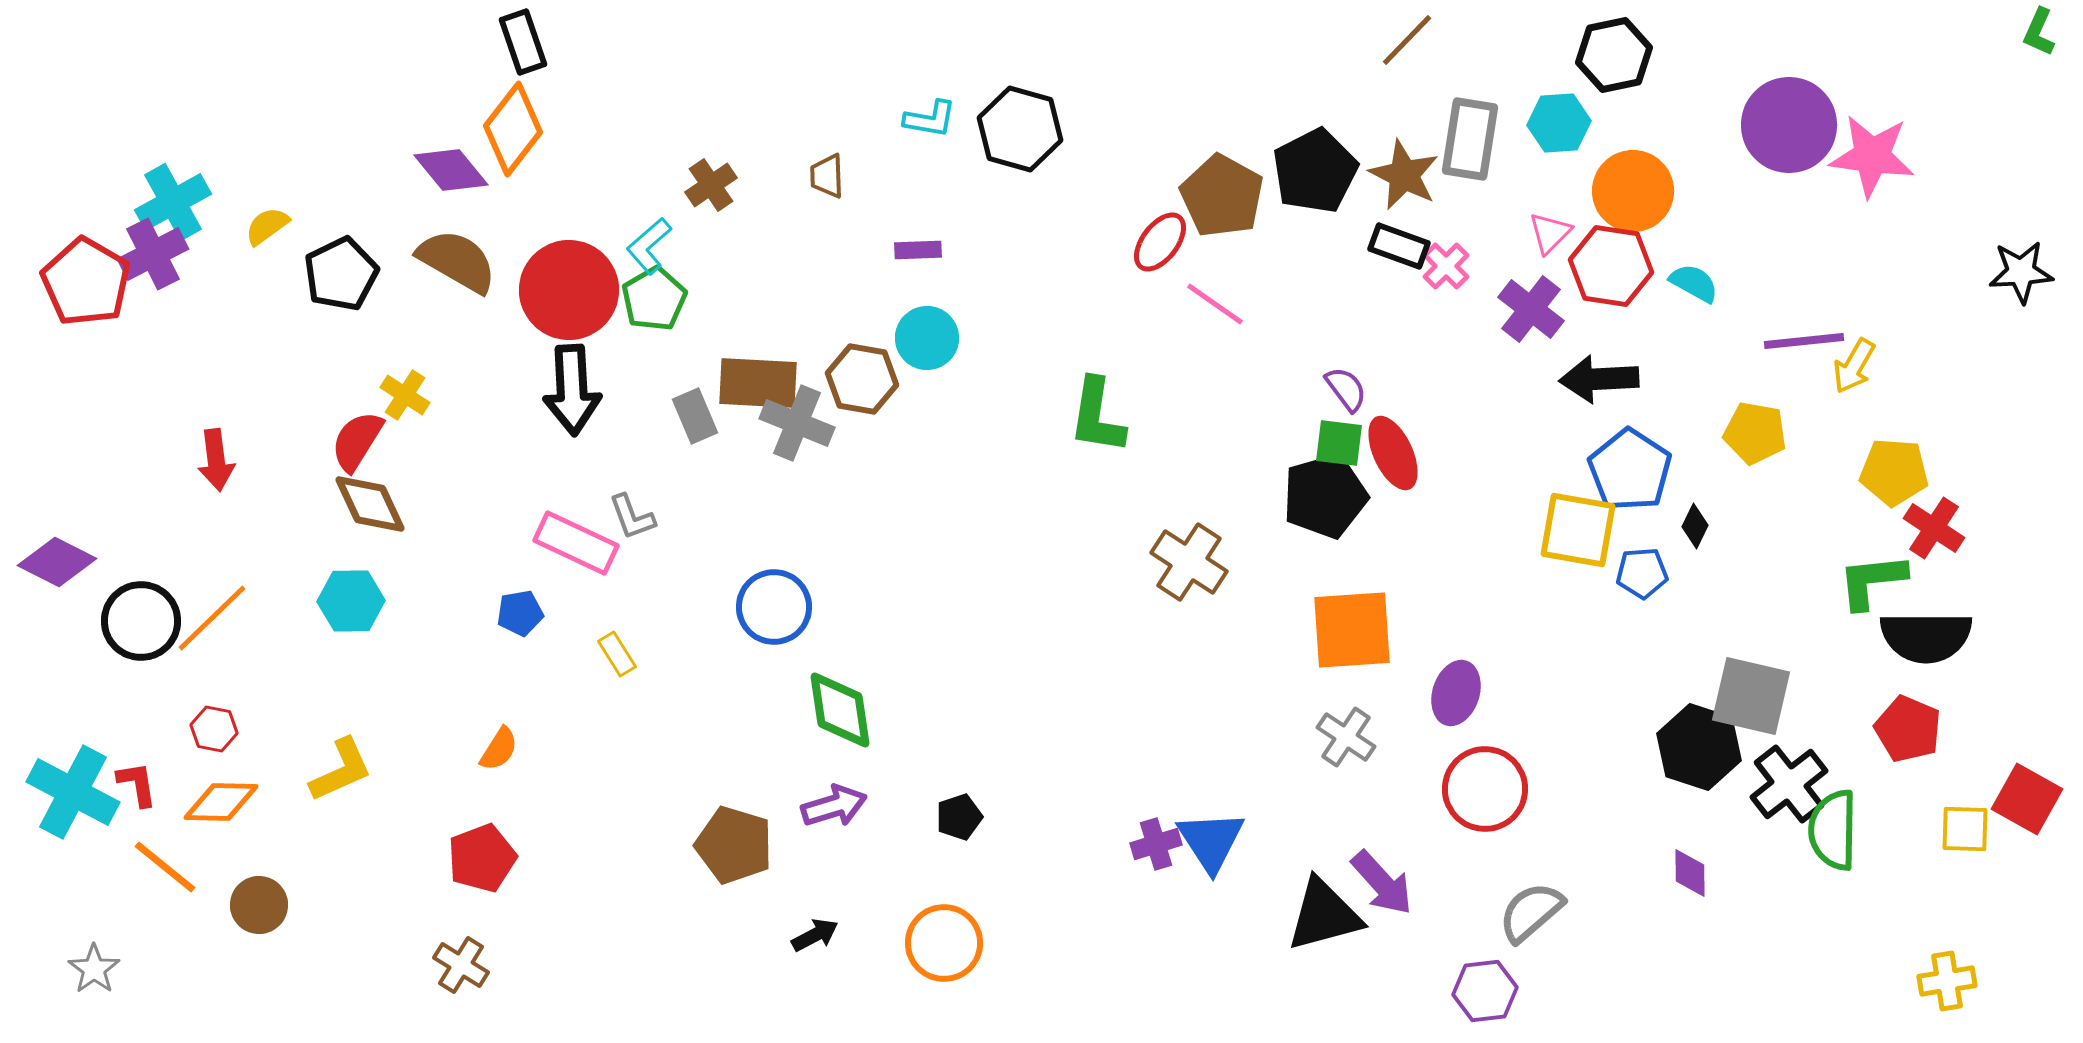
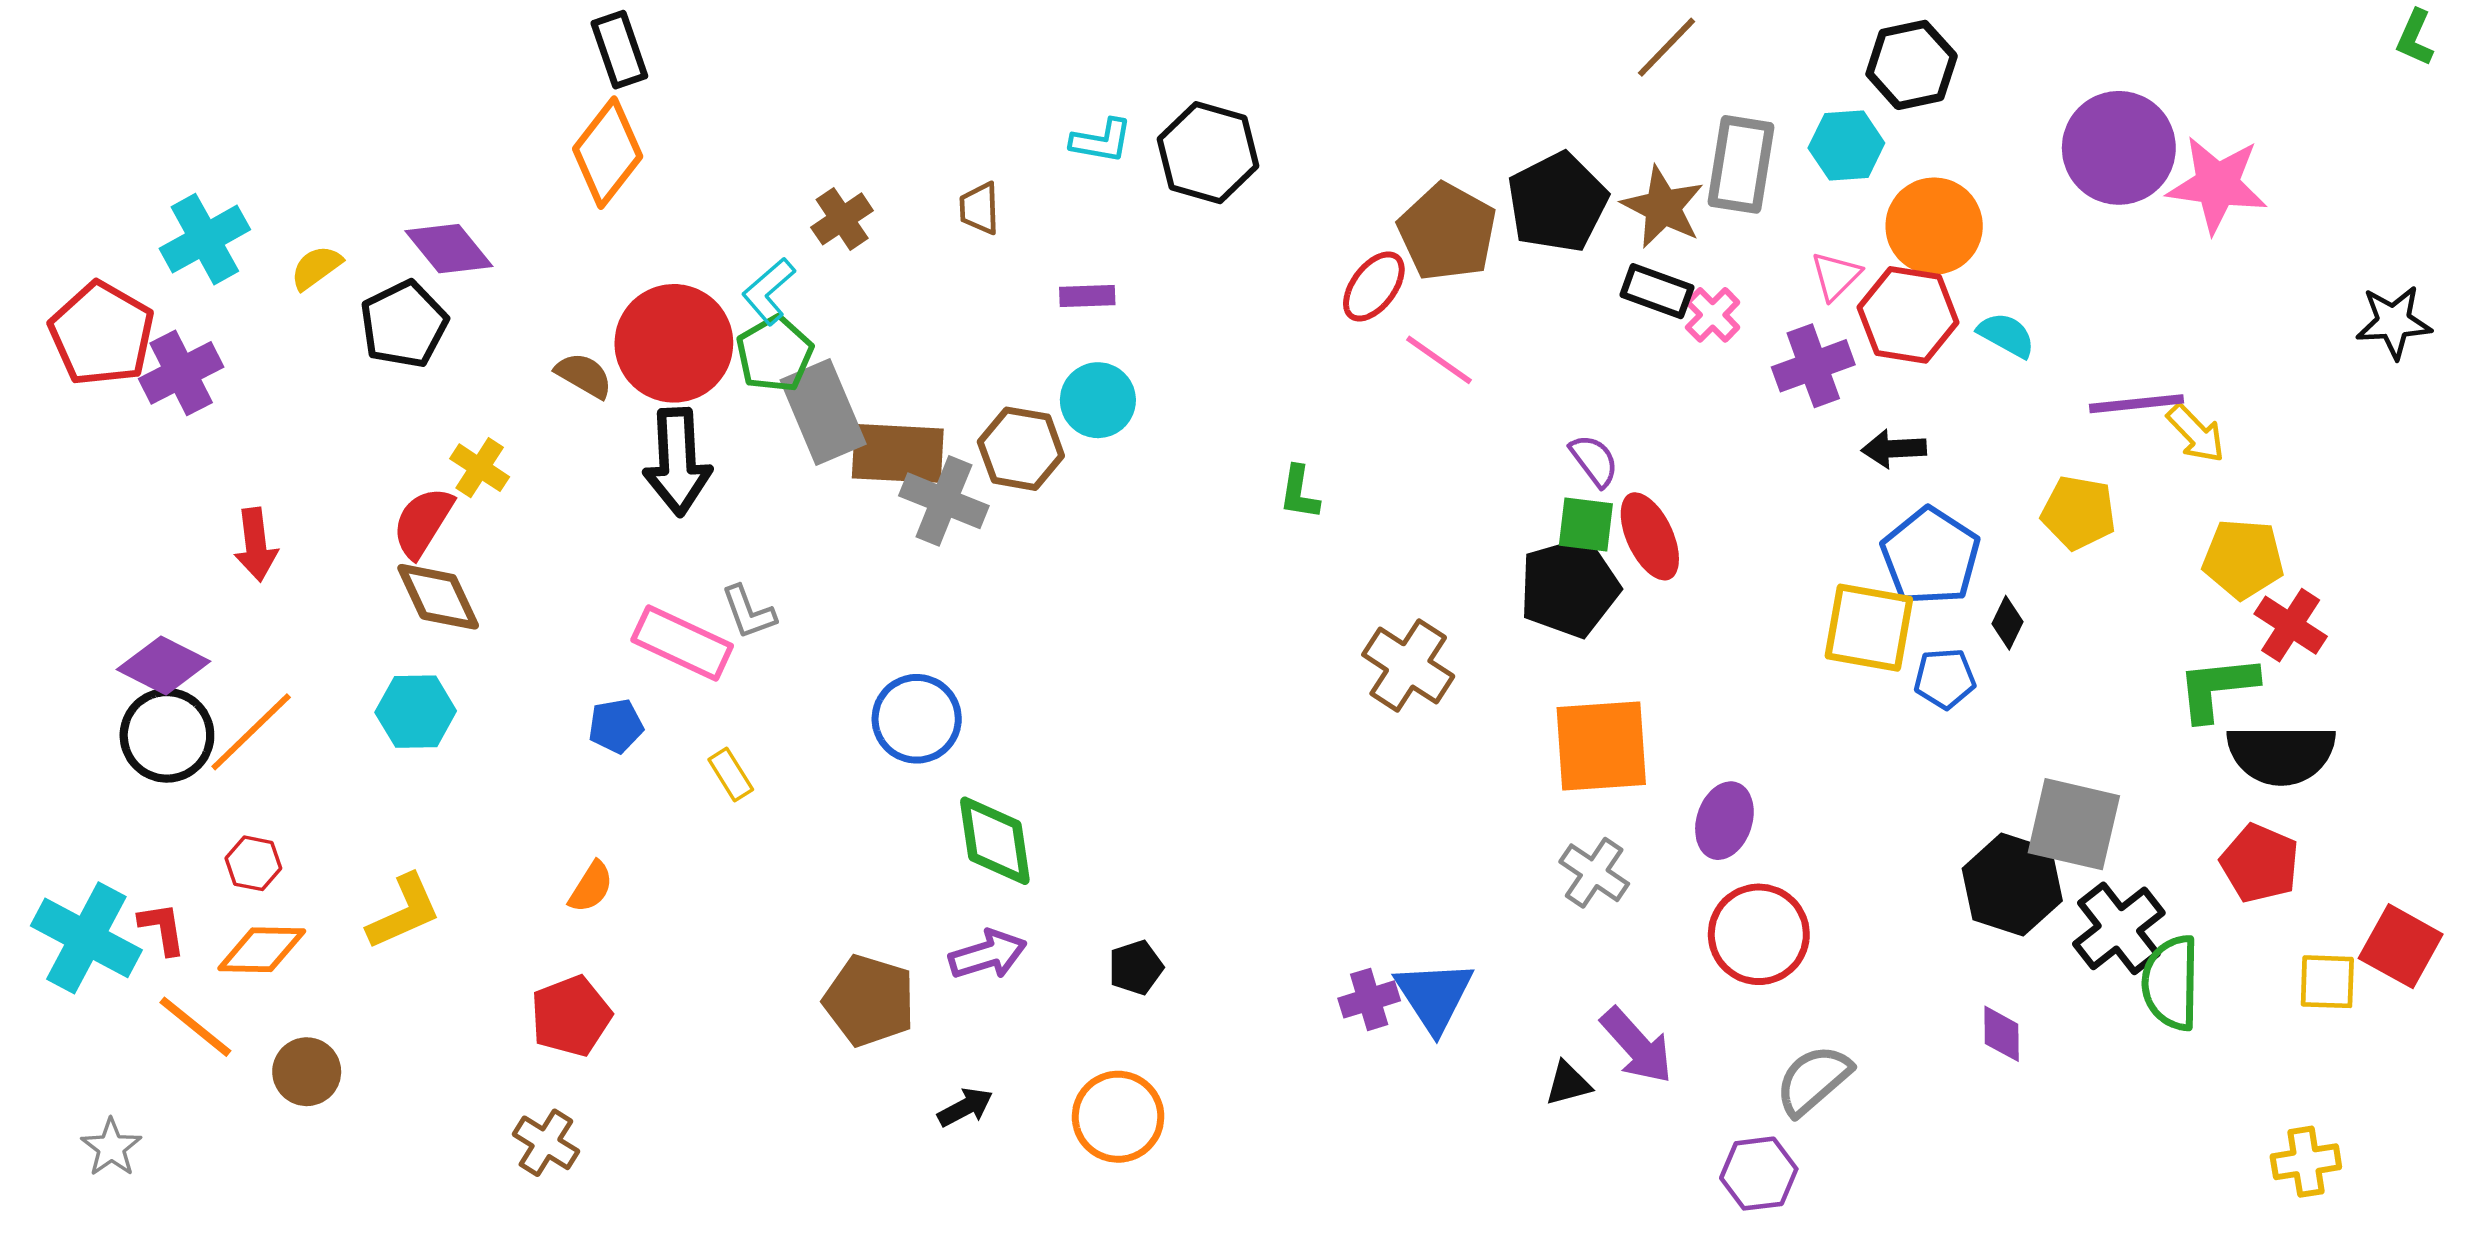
purple diamond: (451, 170) -> (449, 249), moved
purple cross: (153, 254) -> (181, 373), moved
brown semicircle: (457, 261) -> (584, 375), moved, size x0.6
purple cross: (1531, 309) -> (1813, 366), turned 32
yellow arrow: (1854, 366) -> (2196, 433), turned -74
black arrow: (1599, 379) -> (1894, 449), size x0.7
gray rectangle: (695, 416) -> (823, 412), moved, size x1.6
green L-shape: (1097, 416) -> (1299, 493), size x0.6
purple diamond: (57, 562) -> (163, 665), moved
black triangle: (1324, 915) -> (1568, 1084), size x0.5

